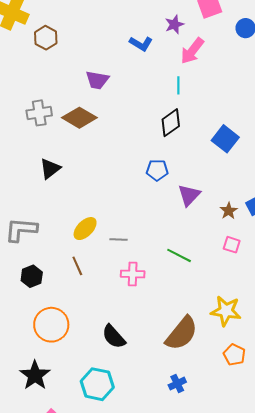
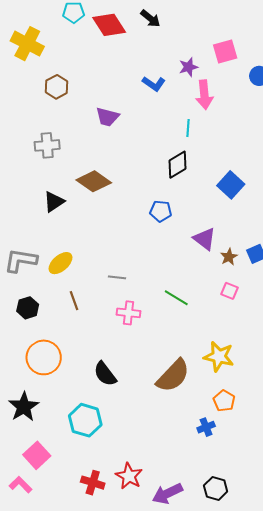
brown hexagon: (46, 38) -> (57, 87), moved
pink arrow: (192, 51) -> (204, 95), turned -48
brown diamond: (79, 118) -> (94, 181), moved
purple triangle: (189, 195) -> (205, 239), moved, turned -40
yellow ellipse: (85, 229) -> (60, 263), moved
blue cross: (177, 384) -> (206, 427), moved

